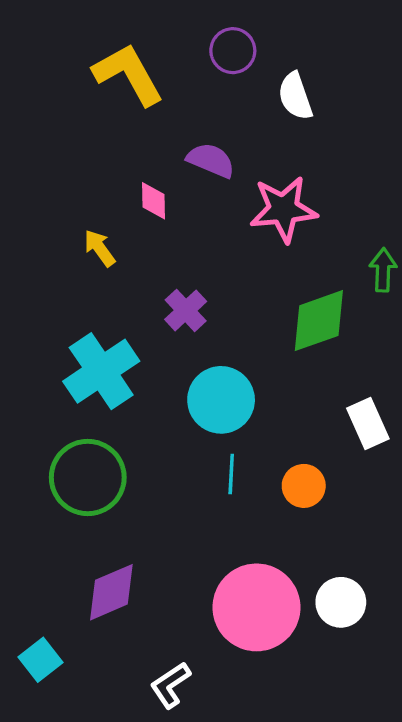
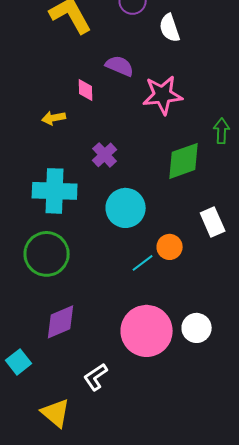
yellow arrow: (100, 248) -> (54, 118), turned -65
cyan cross: (101, 371) -> (55, 191), turned 36
cyan line: (231, 474) -> (143, 263), moved, turned 50
orange circle: (304, 486) -> (170, 247), moved

